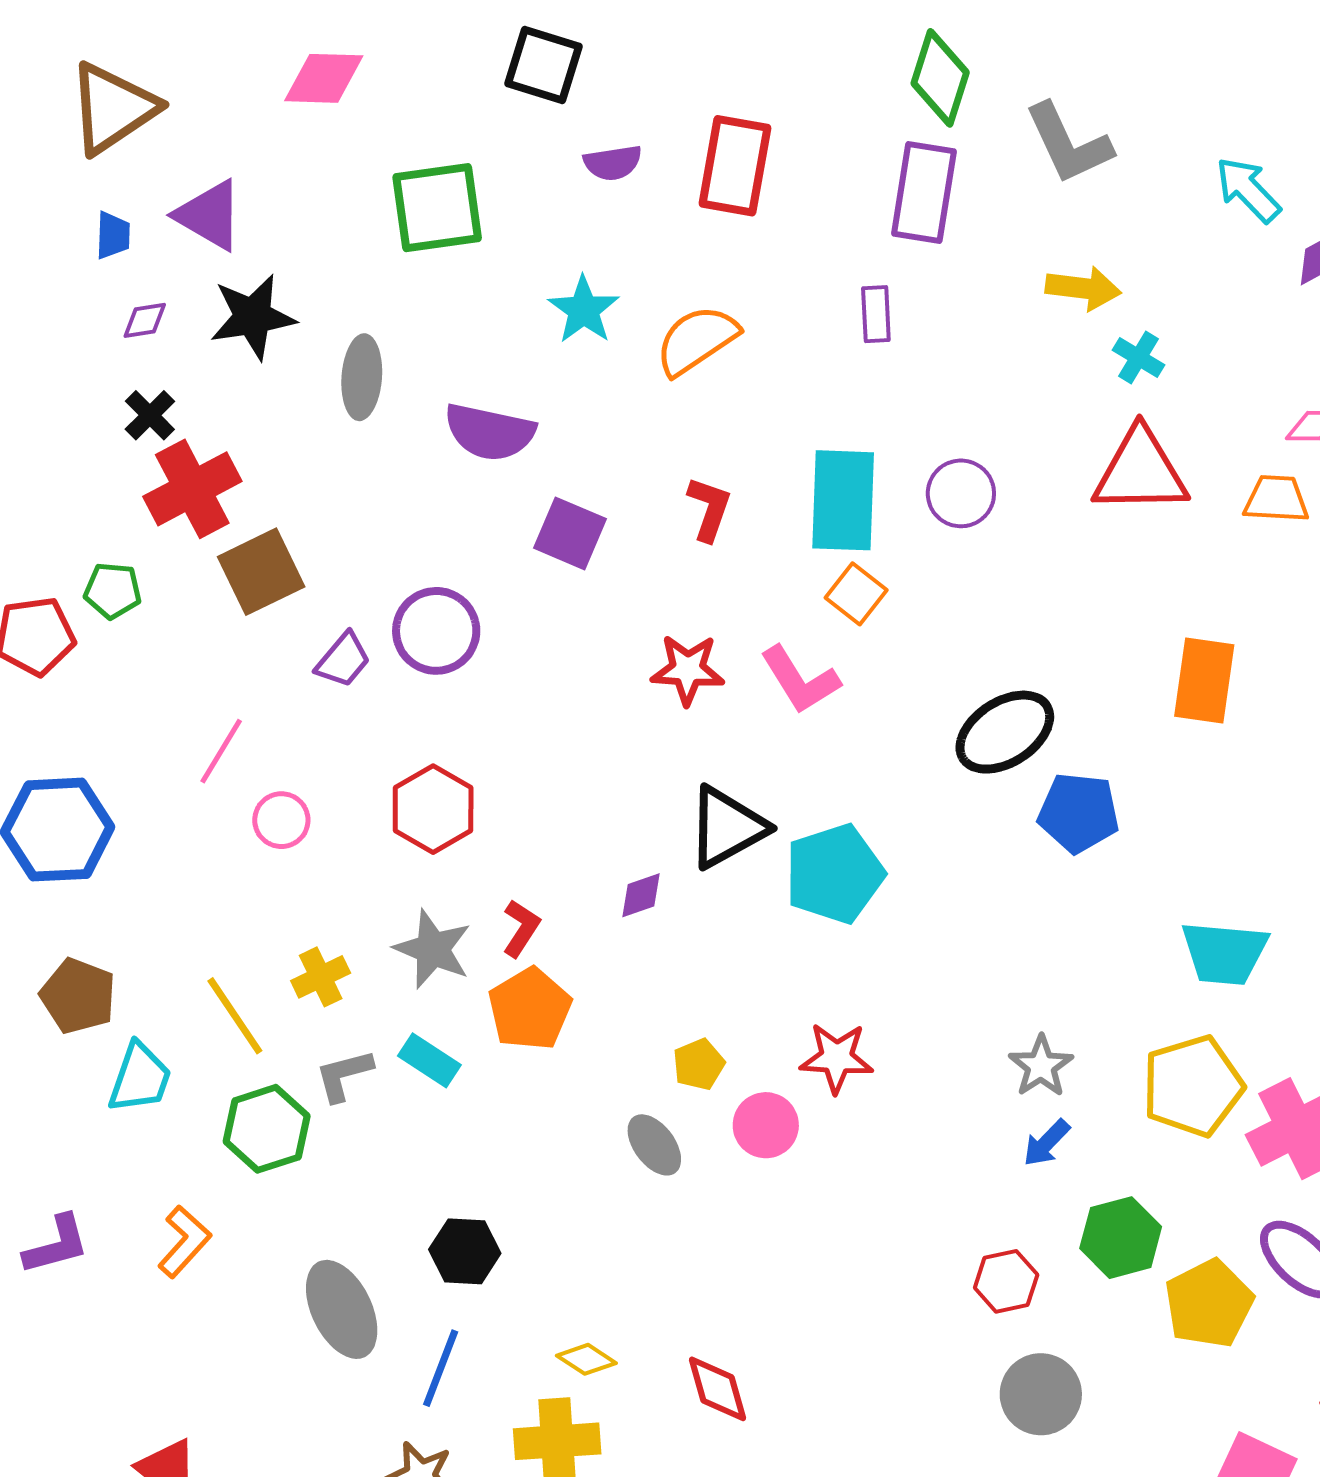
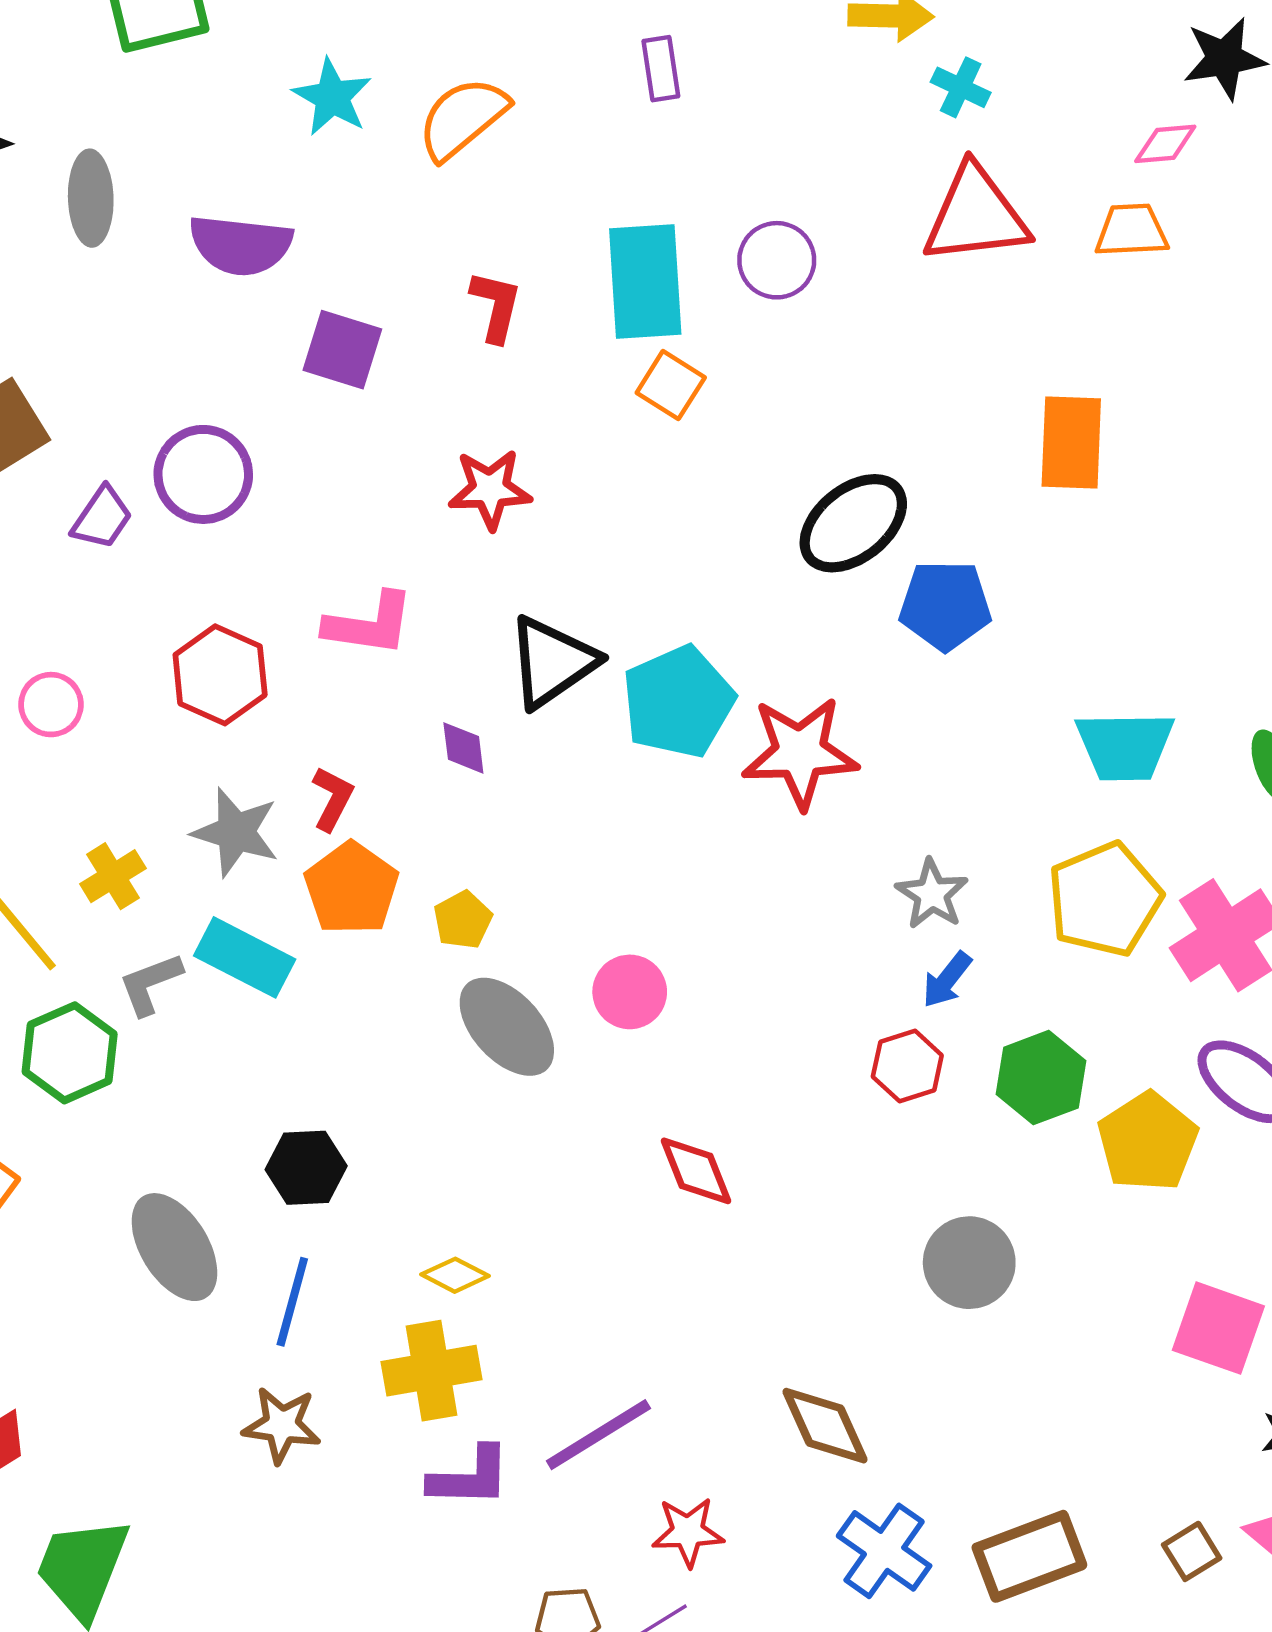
pink L-shape: (800, 680) -> (369, 624), moved, turned -44
purple diamond: (641, 895) -> (463, 748), turned -72
red star: (837, 1058) -> (800, 753), moved, size x1.4
cyan rectangle: (429, 1060) -> (245, 957), size x1.4
yellow pentagon: (699, 1064) -> (463, 920), moved
gray ellipse: (654, 1145) -> (507, 1027), size x1.5
red hexagon: (1006, 1281) -> (907, 1066), moved
red diamond: (717, 1389) -> (696, 1171), moved

